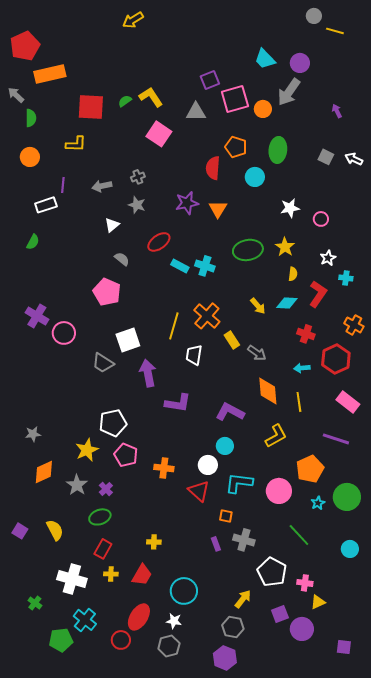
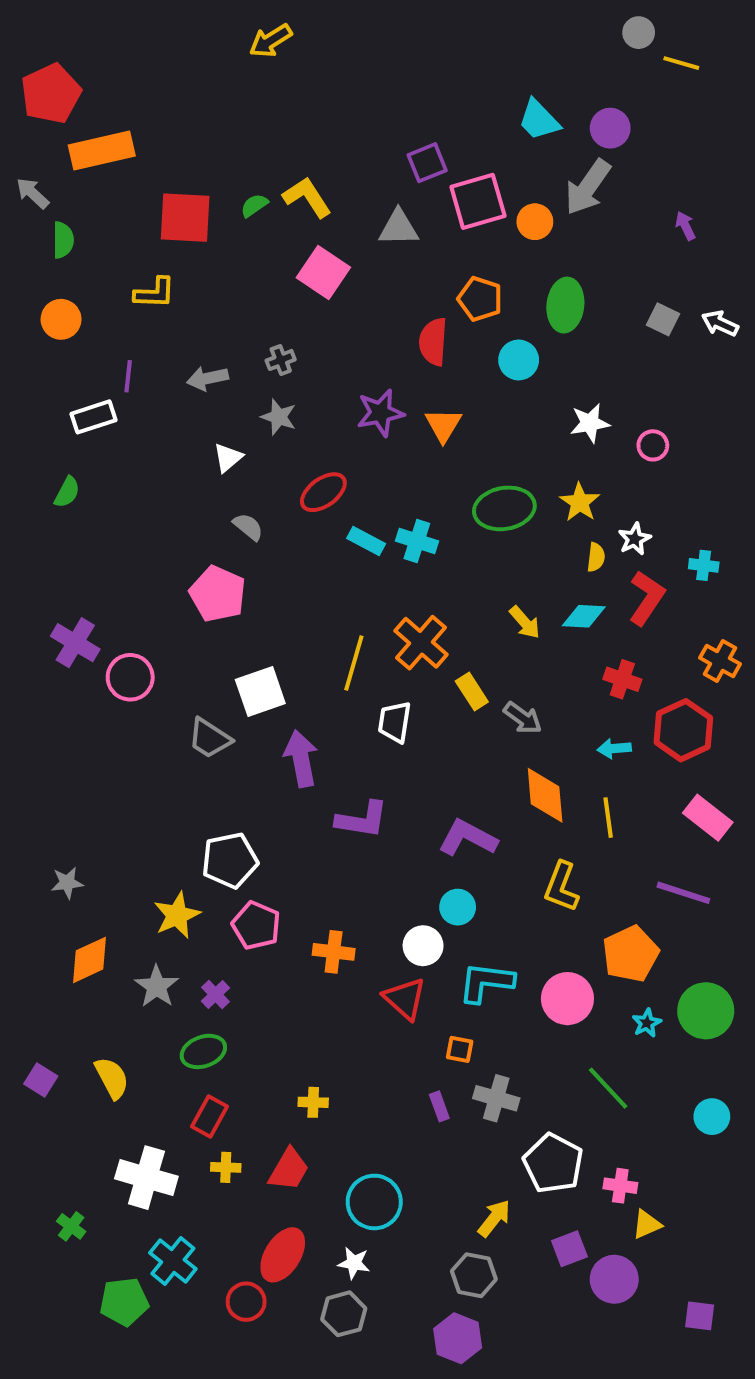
white star: (328, 258) -> (635, 539), moved
yellow L-shape: (276, 436) -> (561, 887), turned 140

